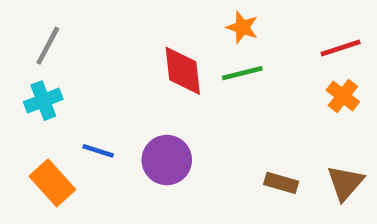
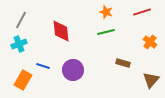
red line: (341, 48) -> (142, 12), moved
red diamond: (183, 71) -> (61, 31), moved
orange rectangle: (52, 183) -> (23, 80), turned 72
brown rectangle: (281, 183) -> (123, 63), moved

